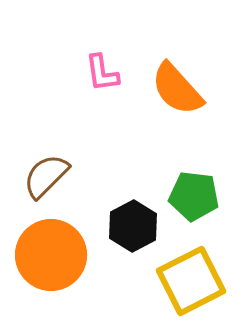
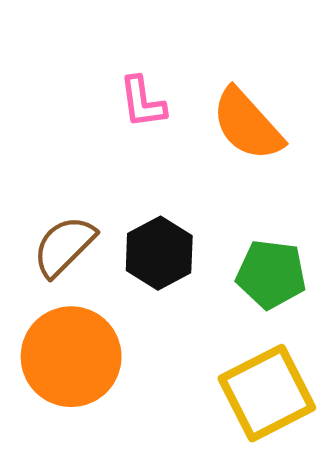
black hexagon: (133, 226) -> (159, 253), moved

